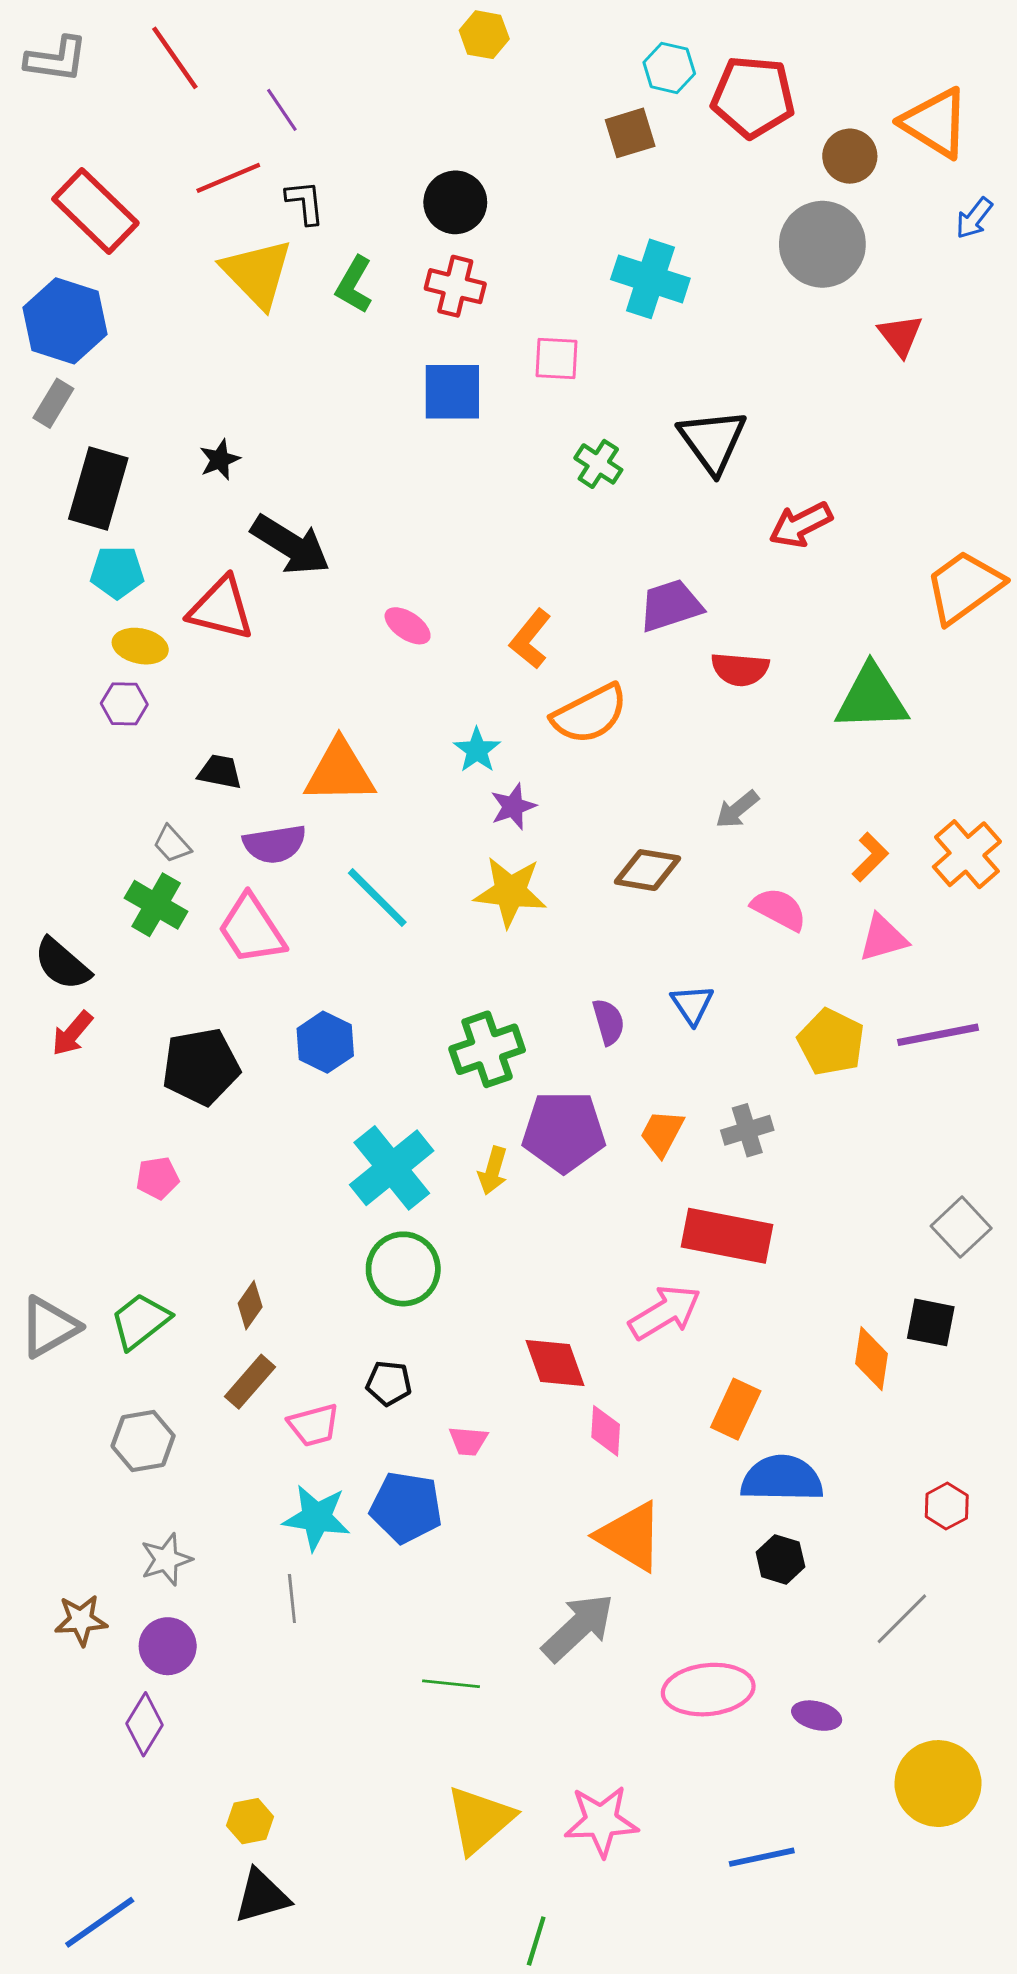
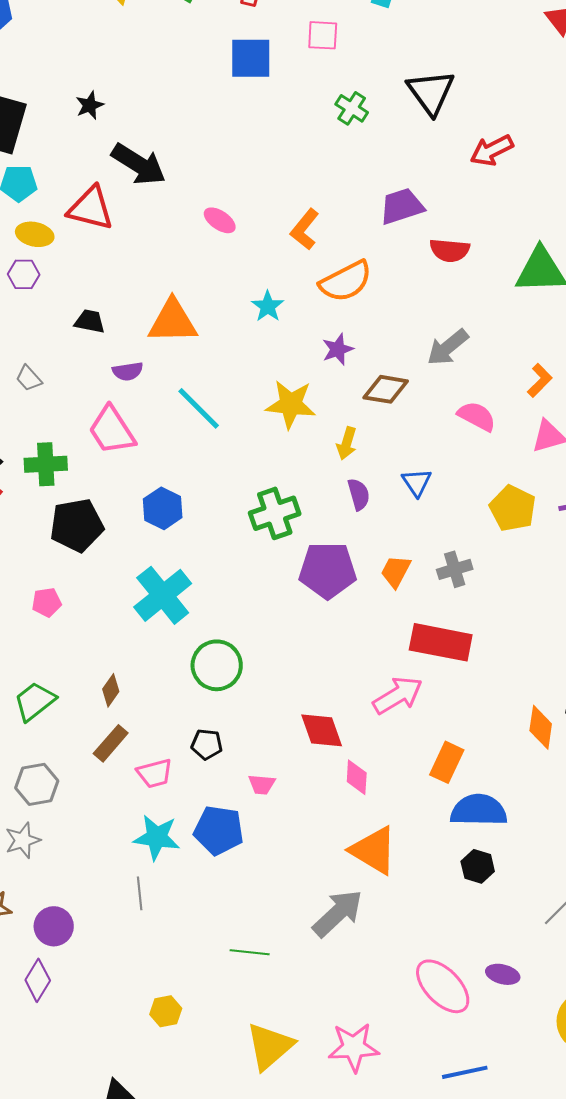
purple star: (513, 806) -> (338, 349), moved
gray arrow: (737, 809) -> (448, 347), size x1.4
gray trapezoid: (172, 844) -> (29, 378), moved
purple semicircle: (275, 844) -> (128, 371), size x0.7
green cross: (156, 905) -> (46, 464), moved, turned -33
cyan cross: (392, 1168) -> (163, 595), moved
yellow arrow: (493, 1171) -> (347, 443), moved
gray star: (166, 1559) -> (23, 840), moved
pink ellipse: (708, 1690) -> (443, 986), moved, turned 52
yellow hexagon: (250, 1821) -> (166, 1011), moved

